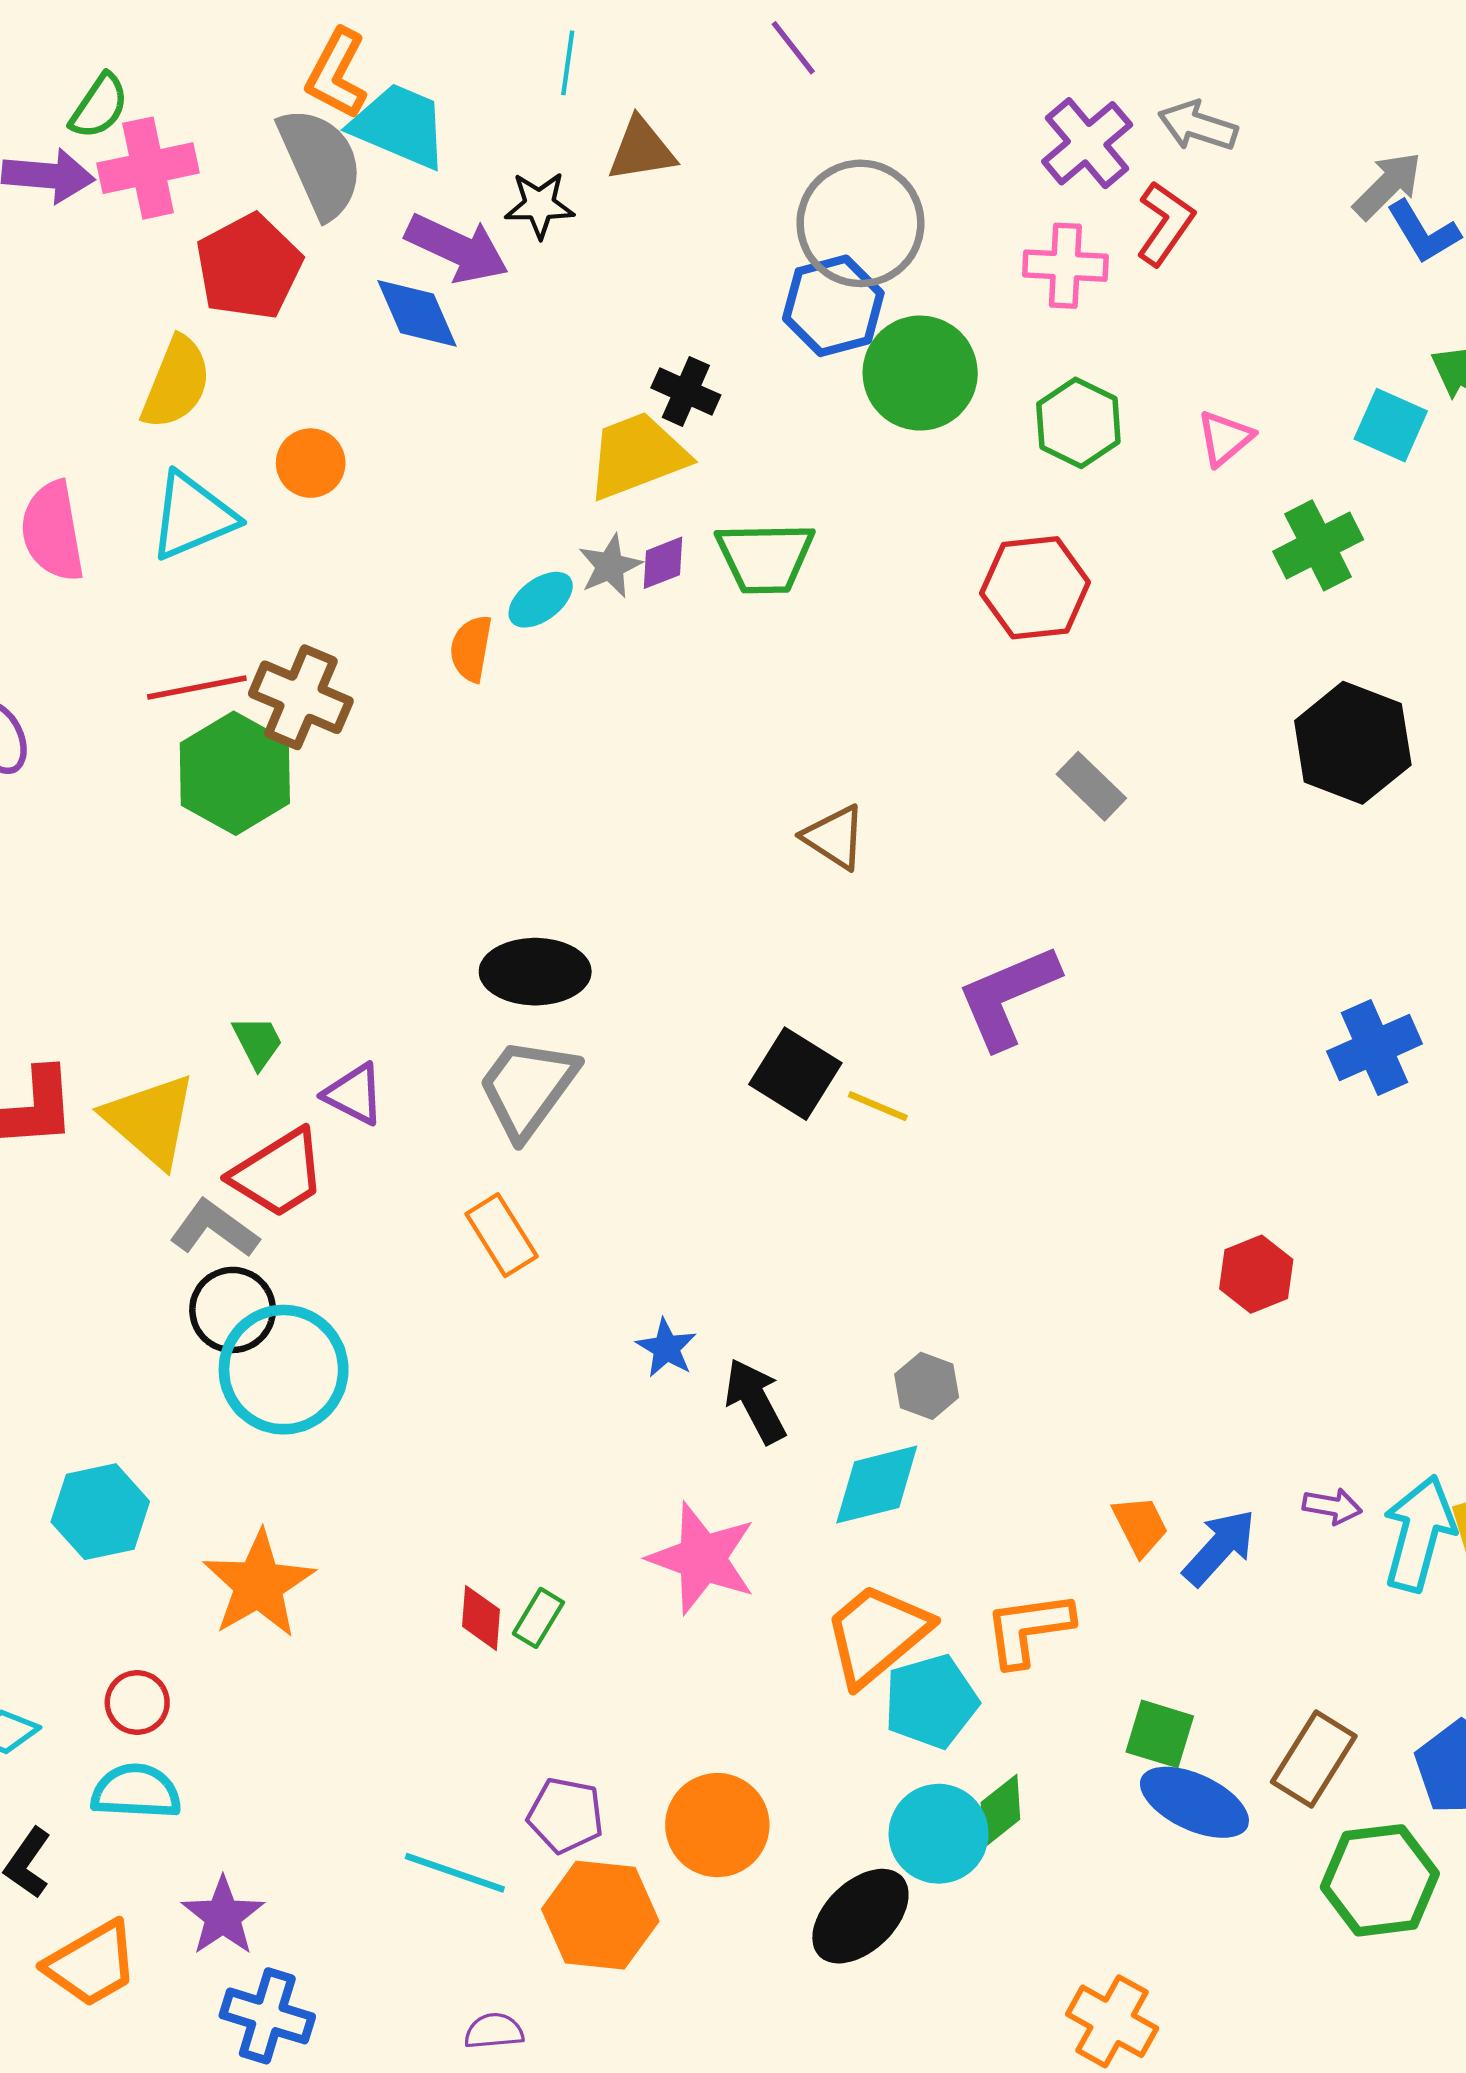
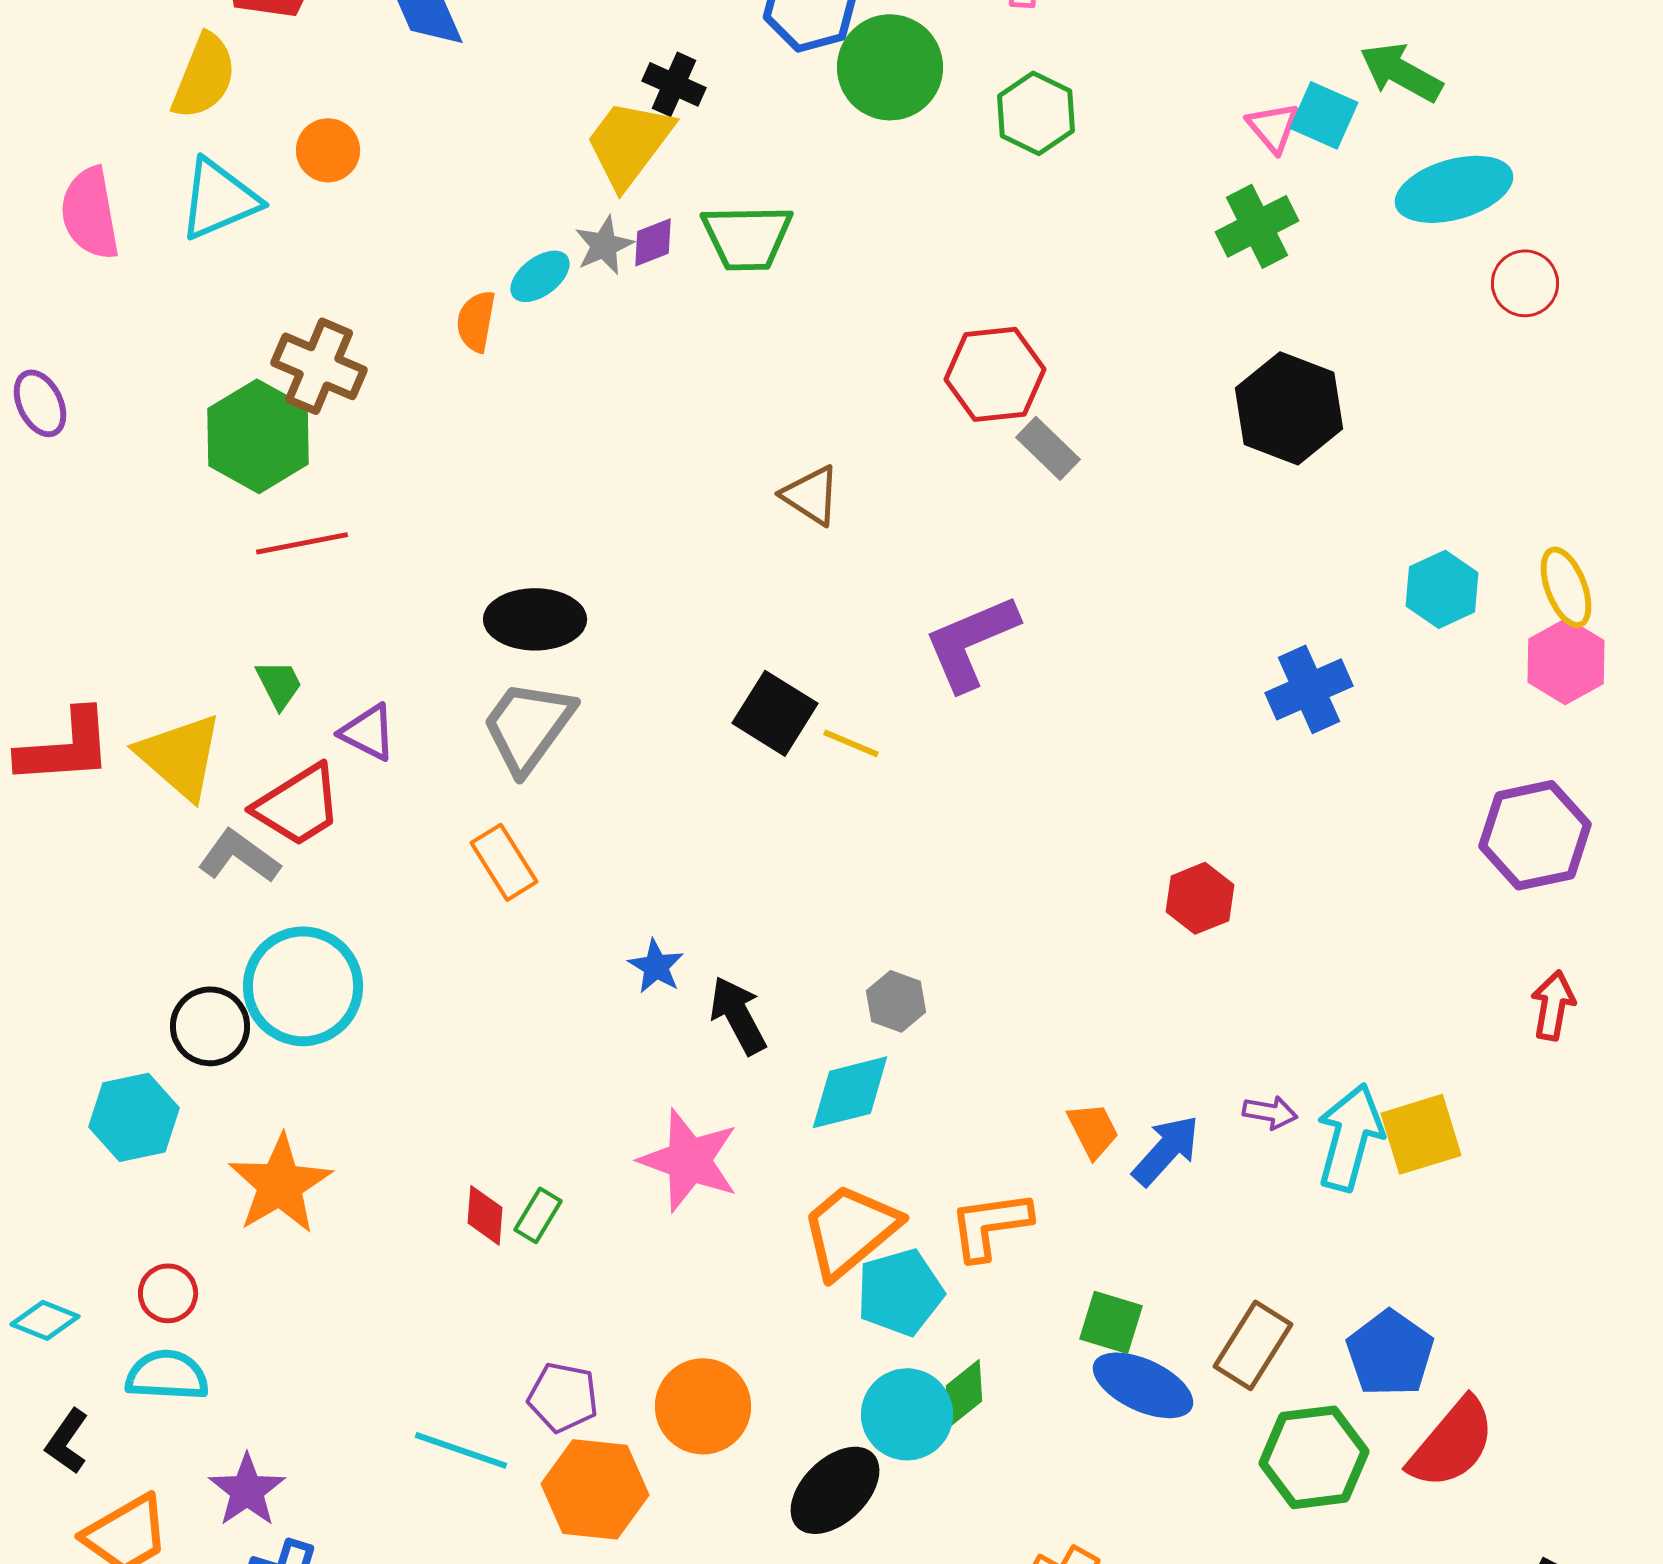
pink triangle: (1225, 438) -> (1273, 127), moved, turned -30
yellow trapezoid: (637, 455) -> (629, 143), turned -32
red hexagon: (1035, 588) -> (995, 374), moved
red line: (197, 688) -> (302, 543), moved
black circle: (233, 1310) -> (210, 1026), moved

